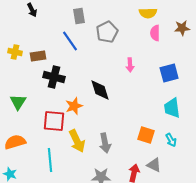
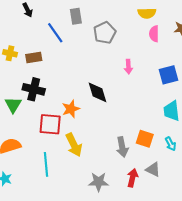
blue line: (70, 41) -> (55, 33), moved
black cross: (54, 77) -> (34, 89), moved
gray arrow: (105, 143) -> (122, 147), moved

